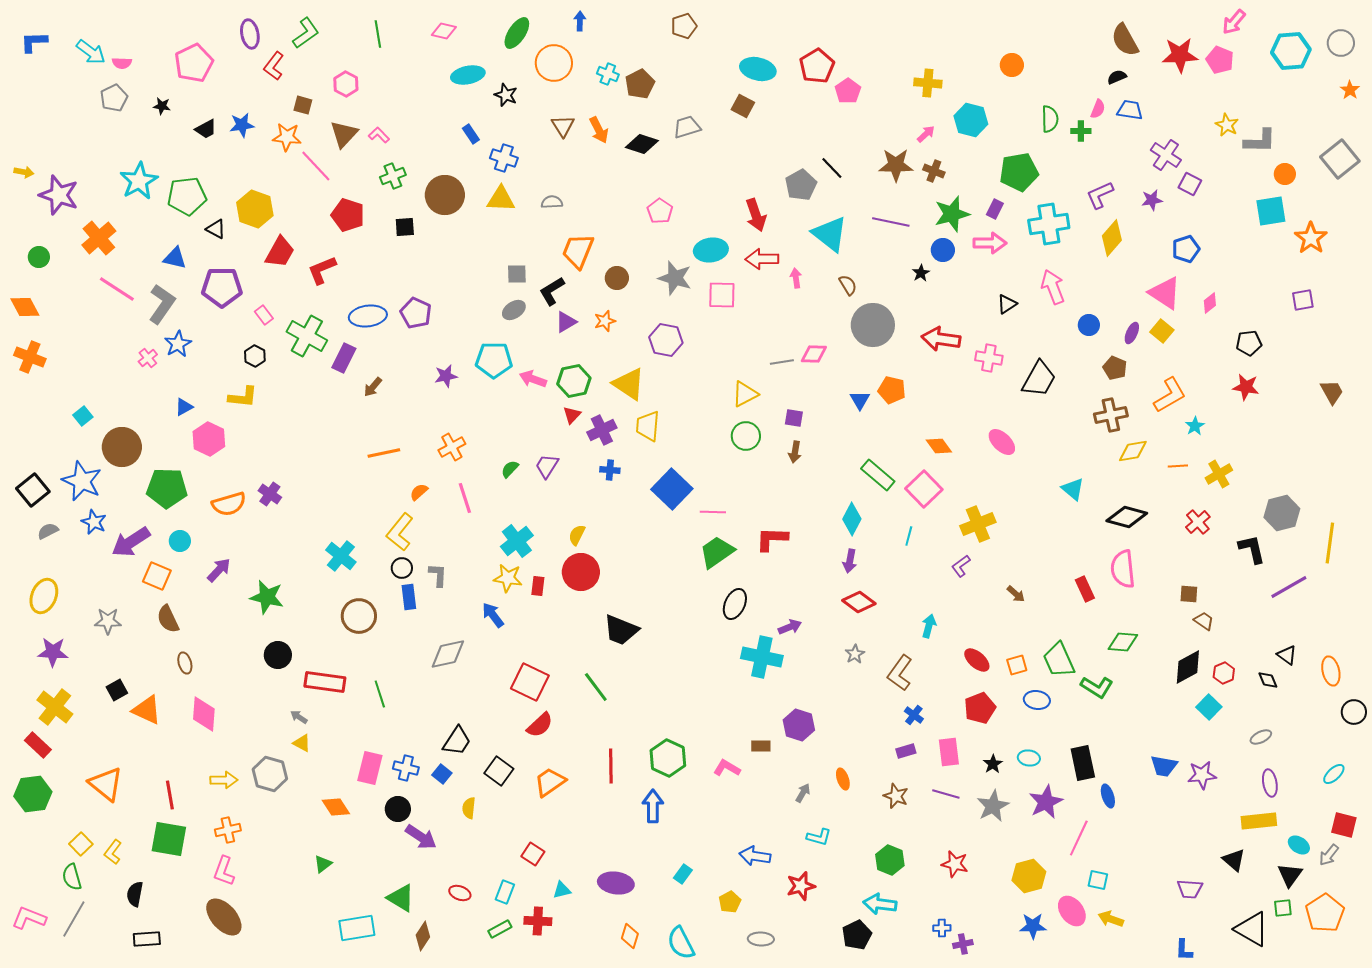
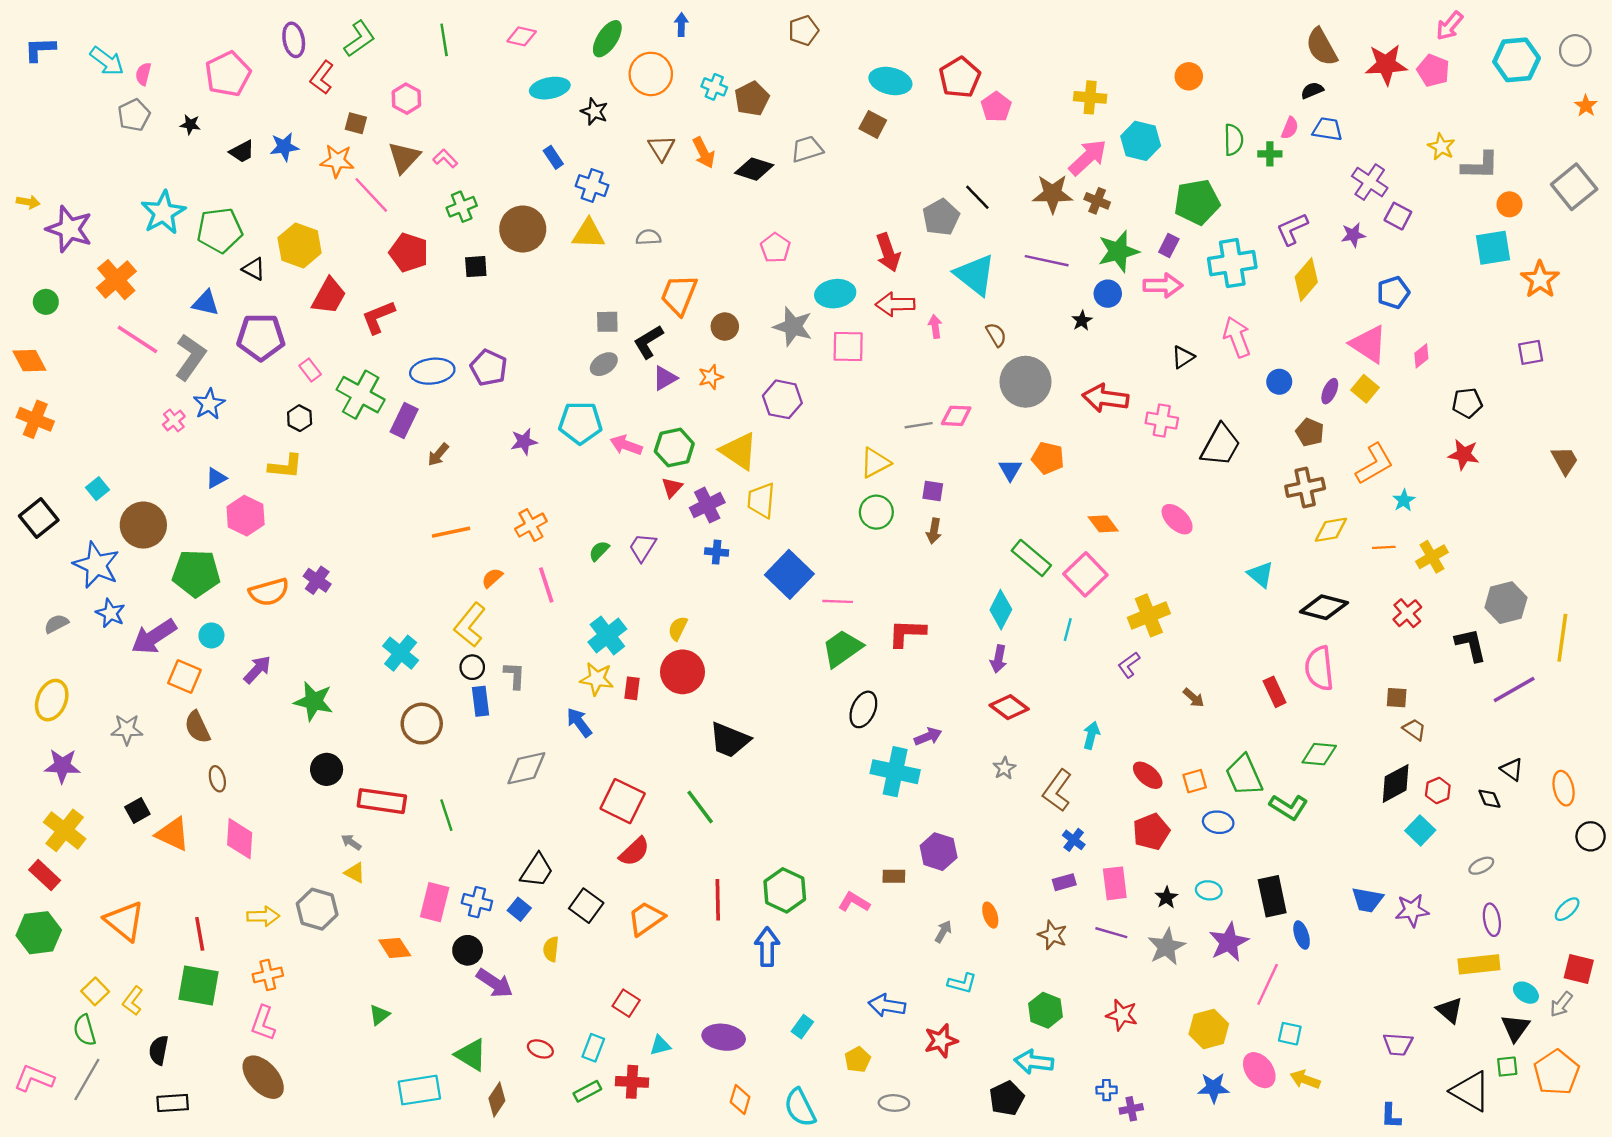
pink semicircle: (122, 63) -> (143, 74), turned 102
pink arrow: (926, 134) -> (1088, 157), size x1.8
black square: (33, 490) -> (39, 518), moved

